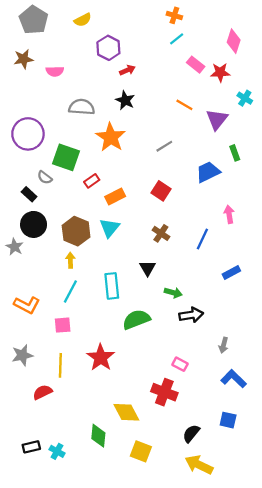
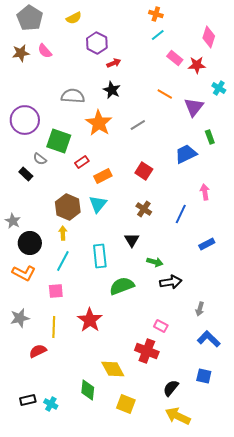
pink semicircle: (55, 71) -> (45, 51), moved, turned 49
gray line: (164, 146) -> (138, 125), moved
black circle: (34, 224) -> (30, 243), moved

